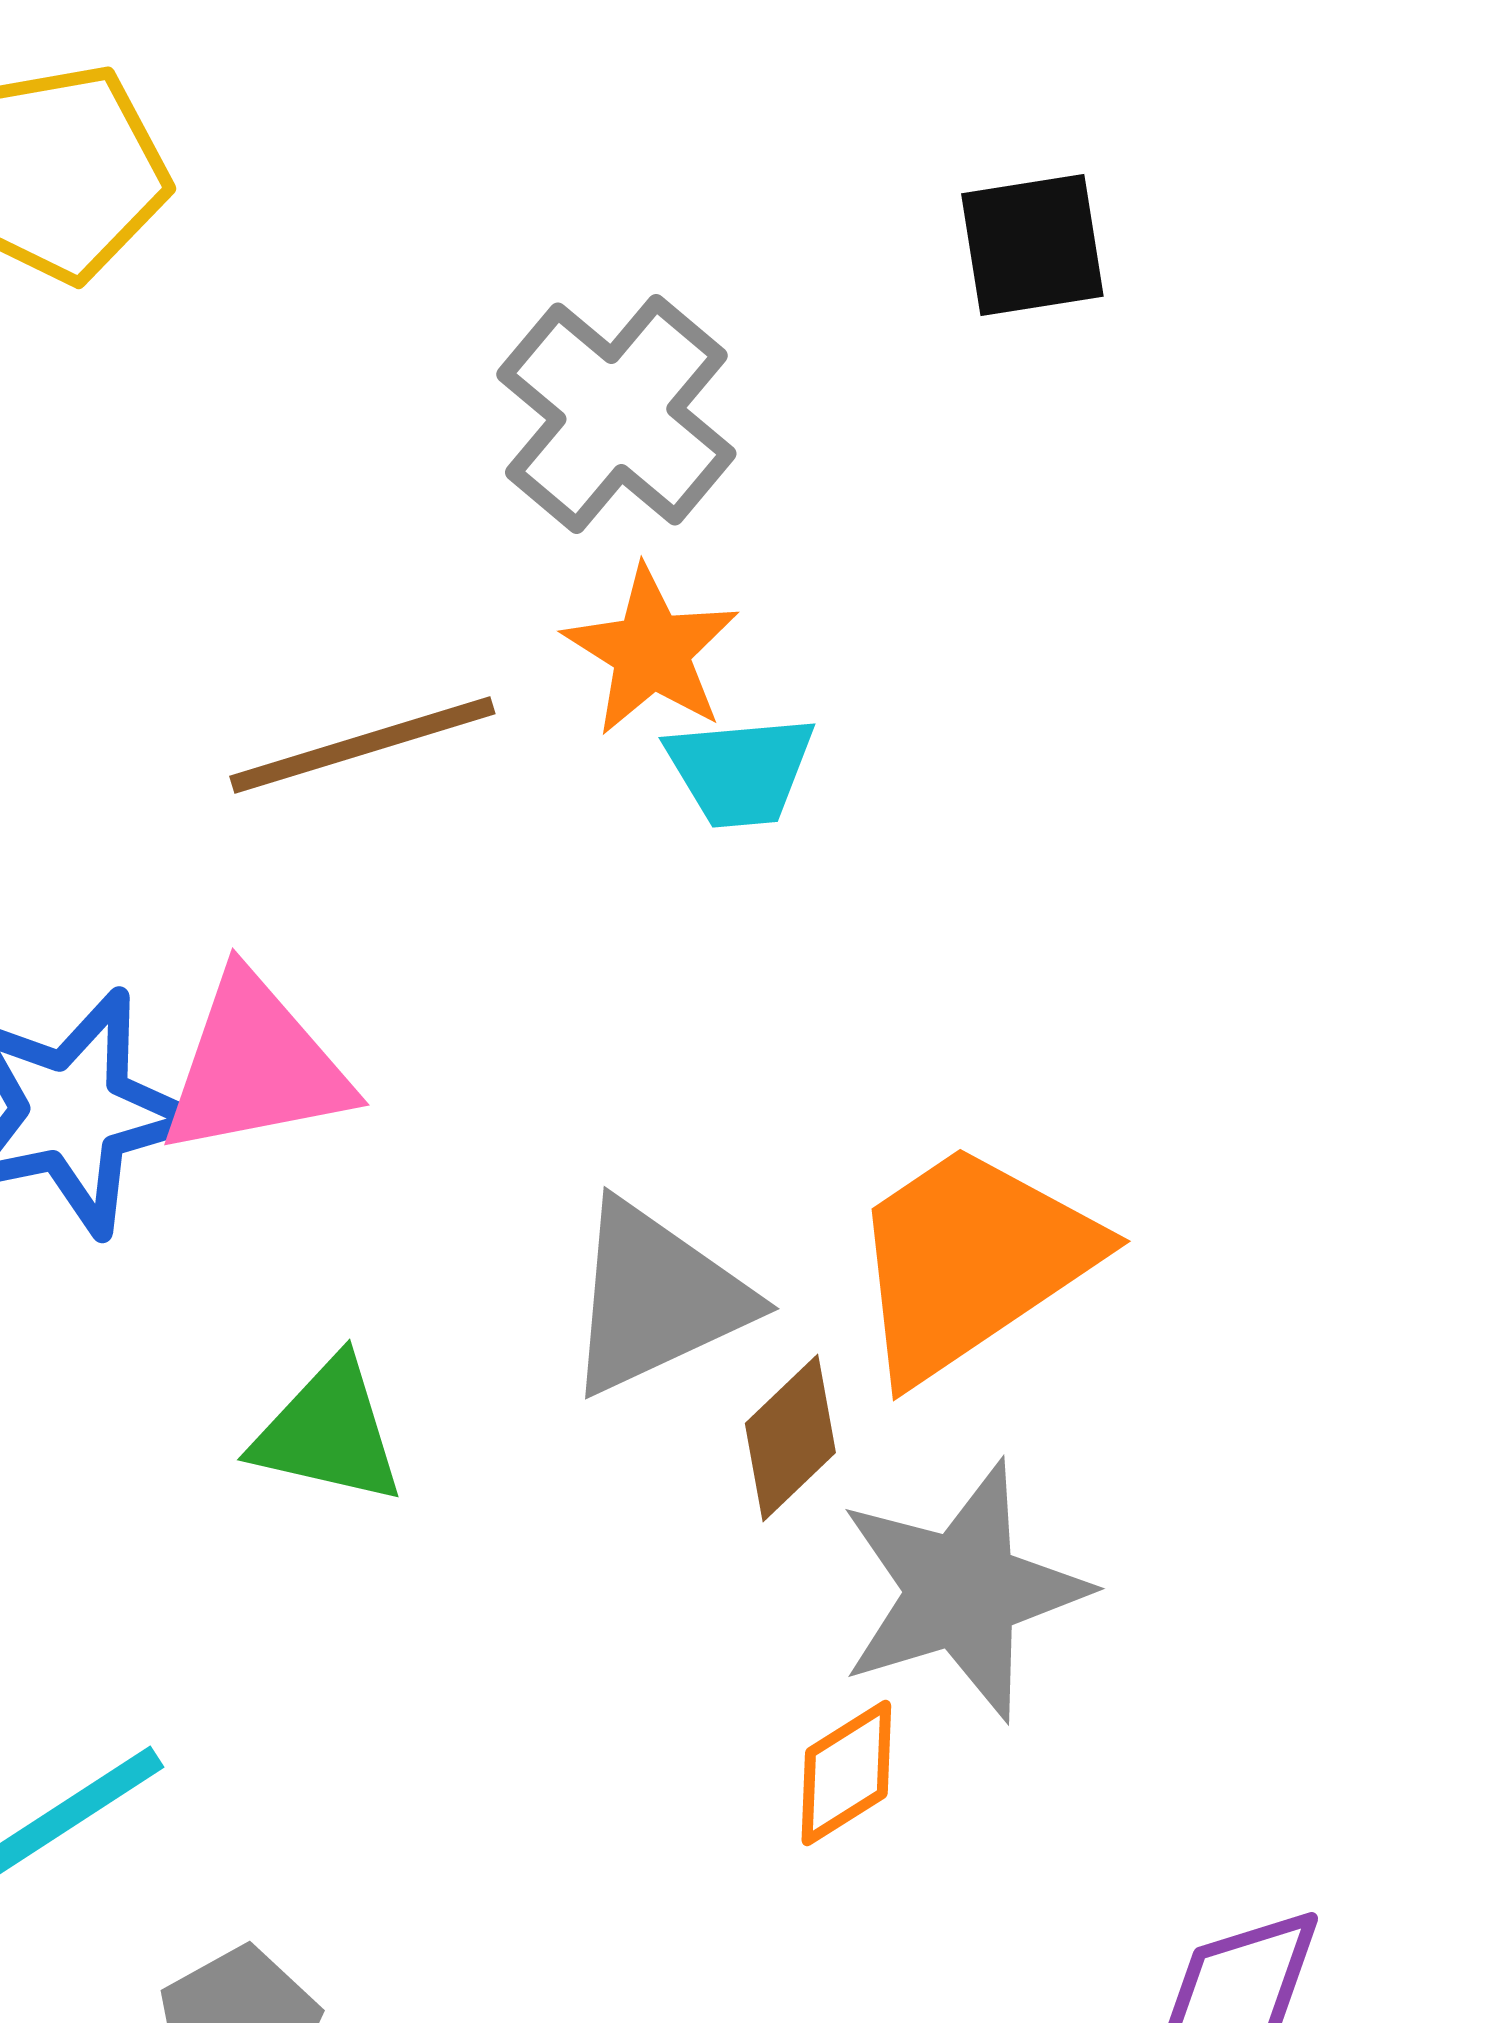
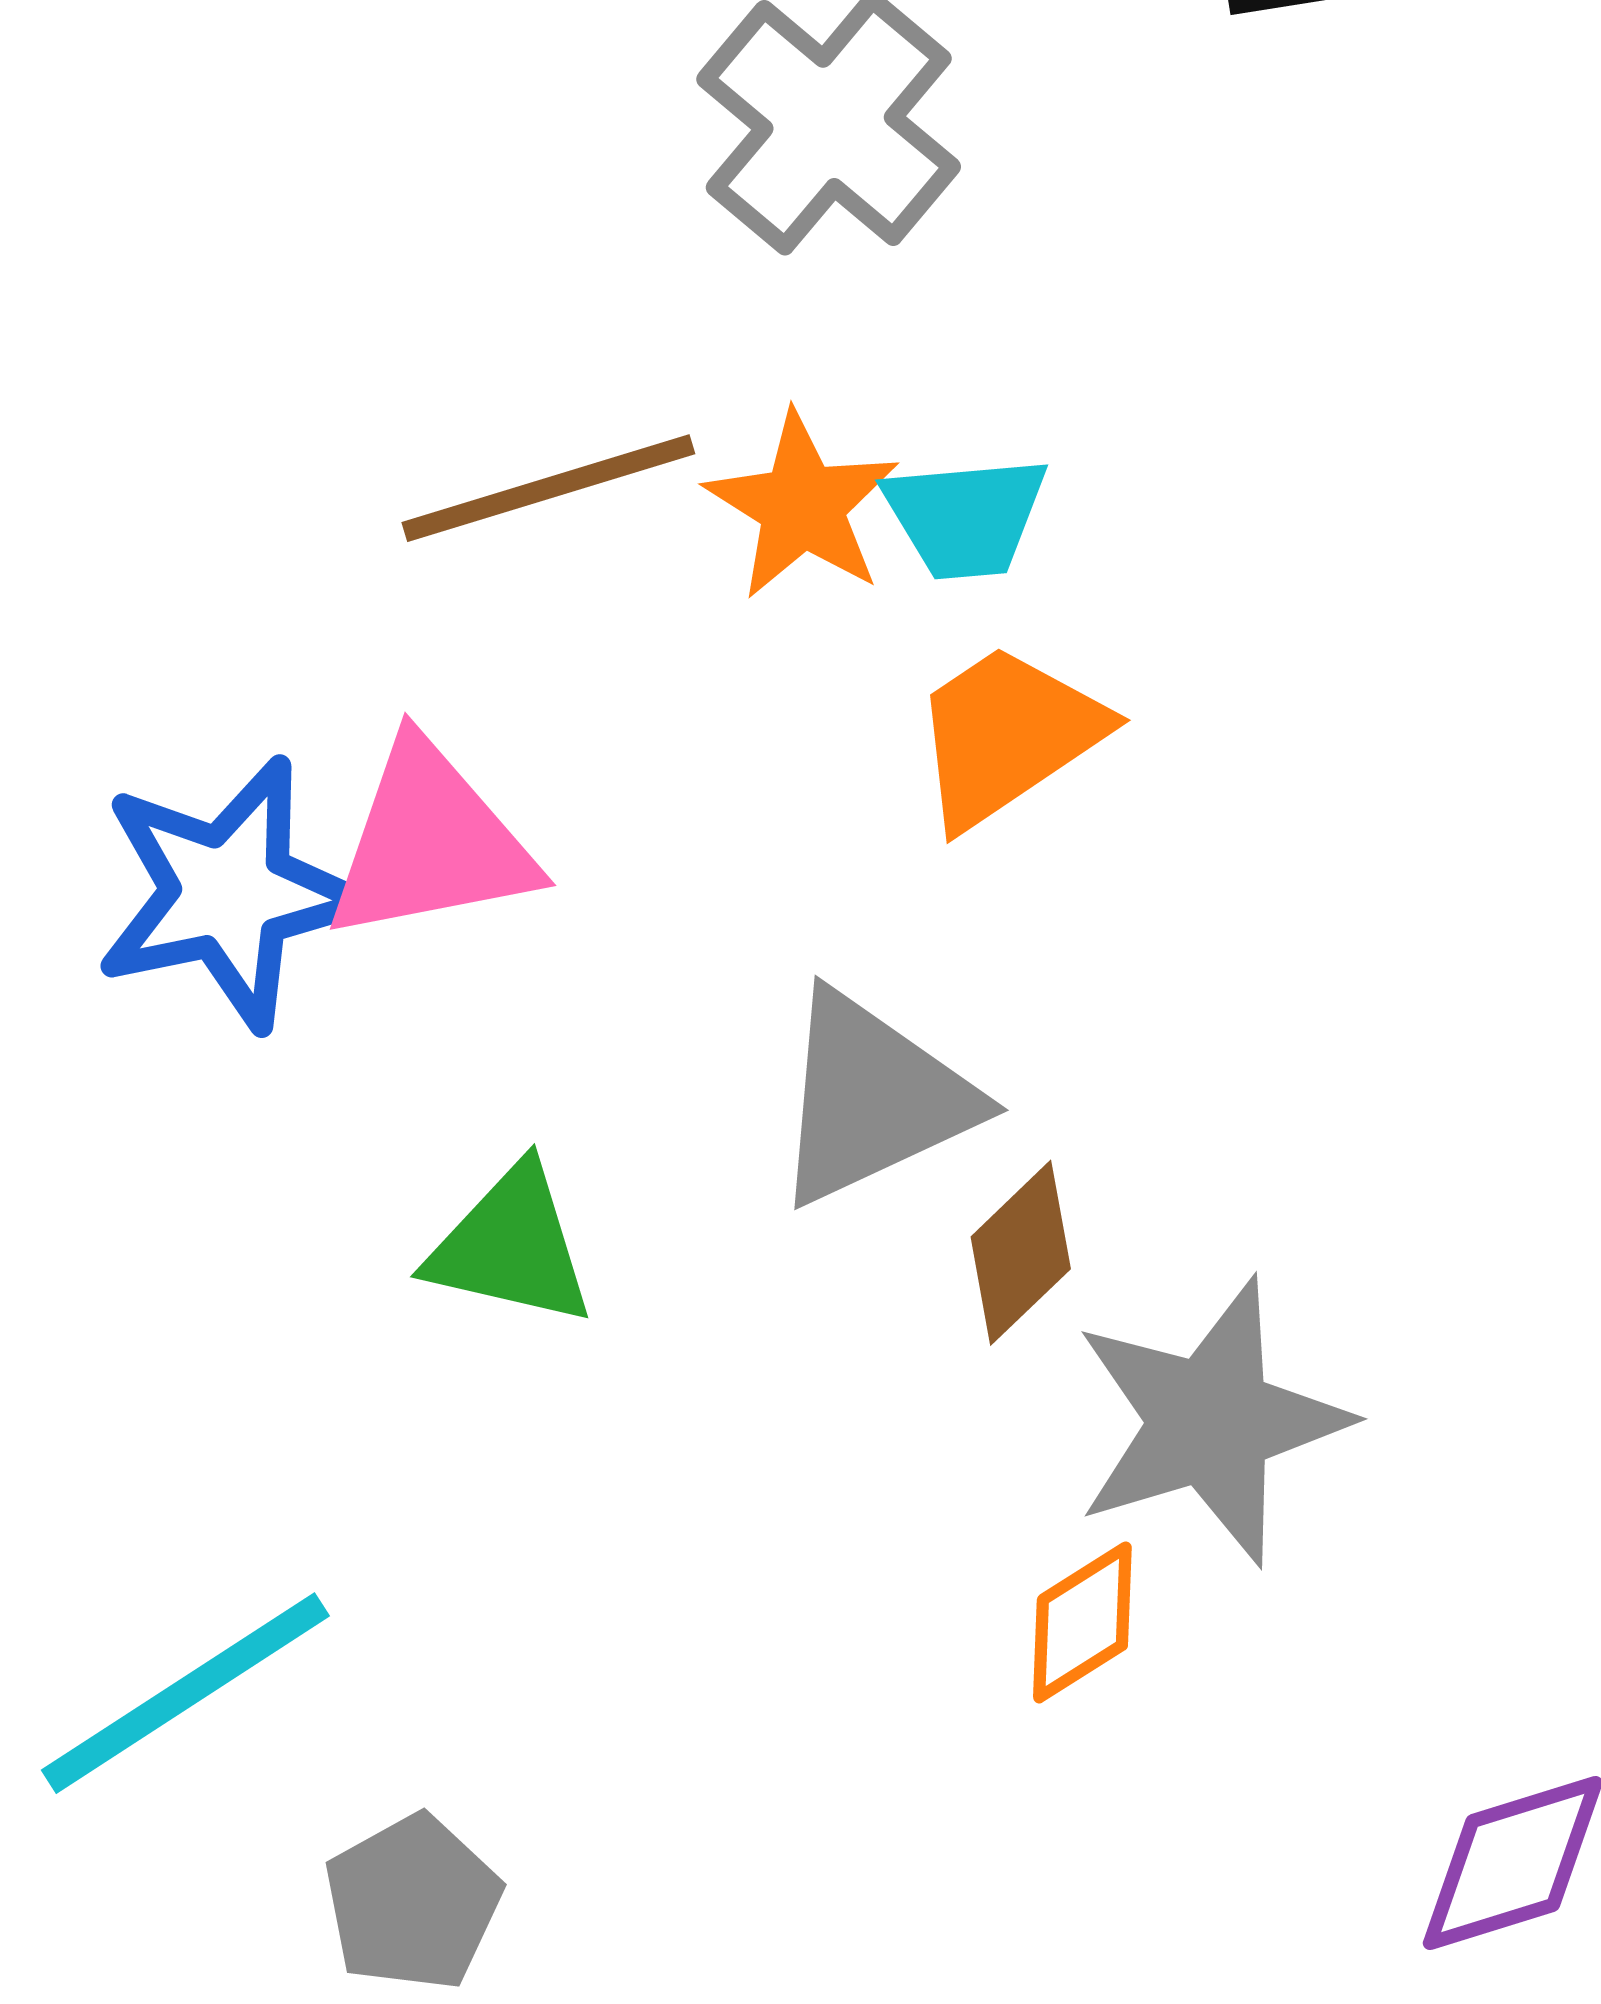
orange star: (651, 651) -> (802, 506), moved
orange trapezoid: (971, 1261) -> (1007, 735), moved, size x0.7

